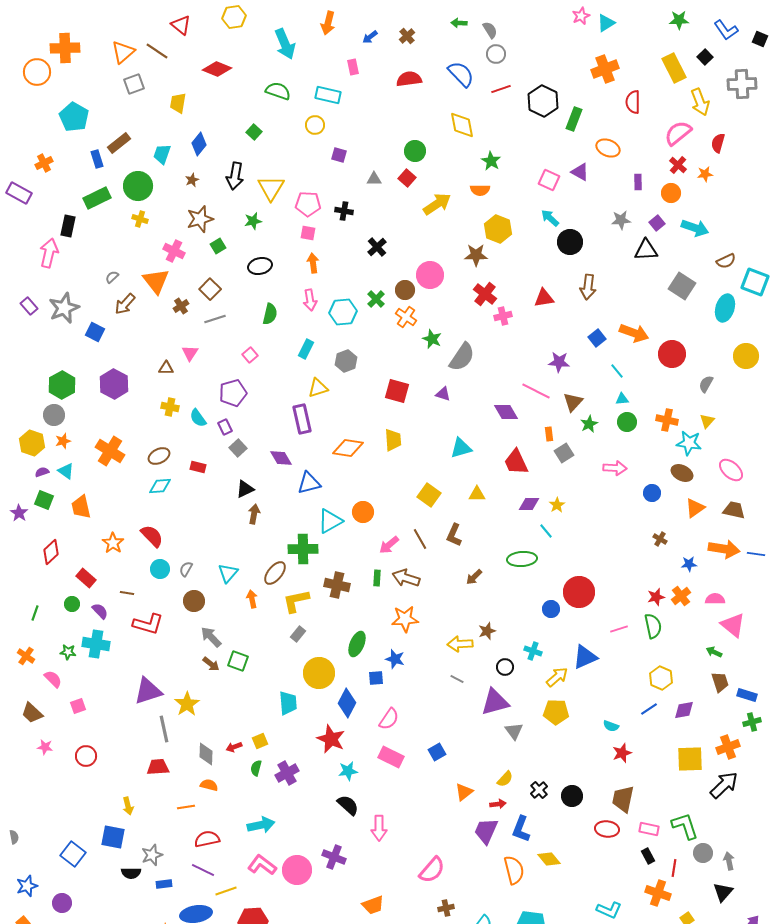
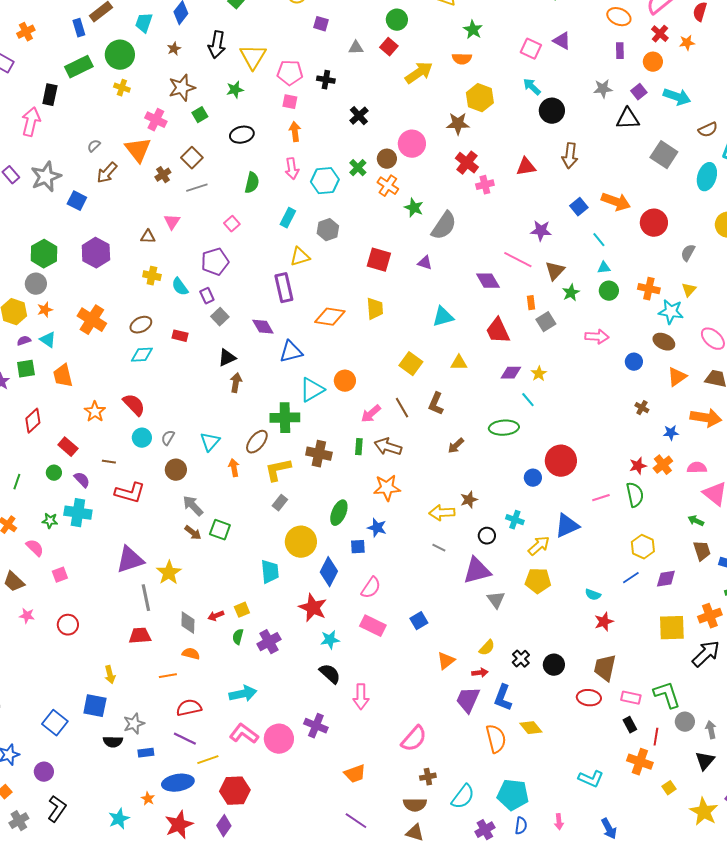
orange ellipse: (608, 148) -> (619, 17), moved
green square: (44, 500) -> (26, 369), turned -30

